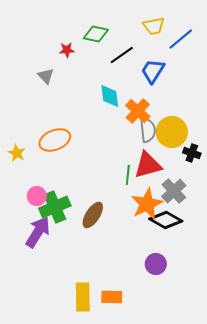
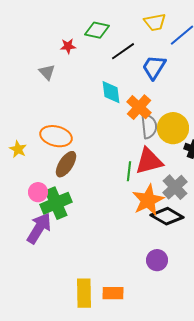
orange ellipse: (55, 140) -> (56, 136), turned 36
brown ellipse: (93, 215) -> (66, 164), moved

